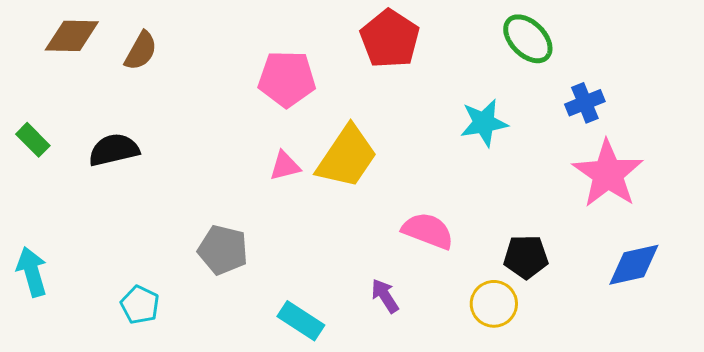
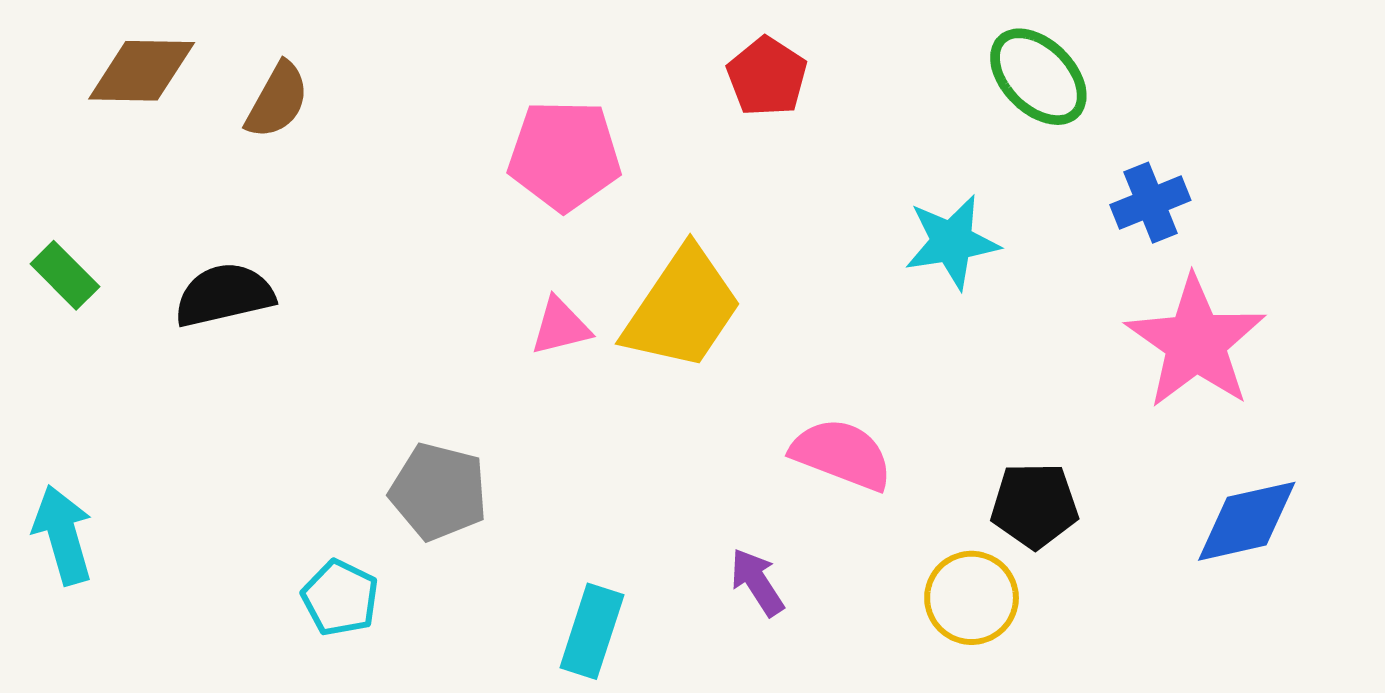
red pentagon: (390, 39) -> (767, 77), size x0.7
cyan pentagon: (140, 305) -> (340, 598), moved
cyan rectangle: (301, 321) -> (592, 631), turned 75

